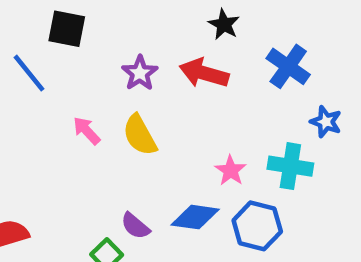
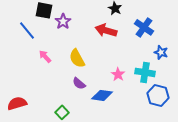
purple star: (140, 73) -> (63, 21), moved
pink arrow: (87, 131) -> (45, 56), moved
purple semicircle: (135, 226) -> (79, 83), moved
blue hexagon: (257, 226) -> (158, 95), moved

